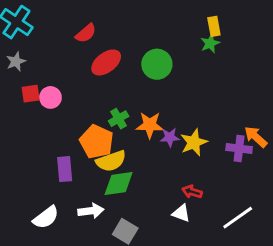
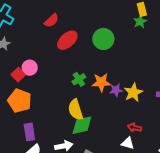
red square: (31, 94) -> (18, 75), moved, turned -32
orange pentagon: (97, 142) -> (20, 101), moved
yellow semicircle: (111, 161) -> (76, 110), turned 95
purple rectangle: (65, 169) -> (29, 132), moved

